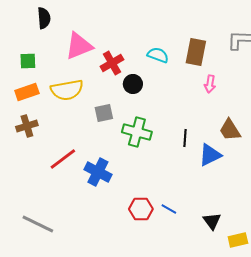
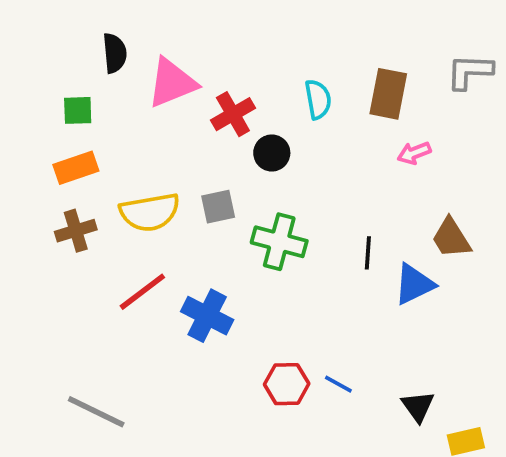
black semicircle: (44, 18) -> (115, 53), moved
cyan semicircle: (158, 55) -> (318, 99), turned 60
pink arrow: (210, 84) -> (414, 153), turned 60
yellow semicircle: (67, 90) -> (150, 212), moved

